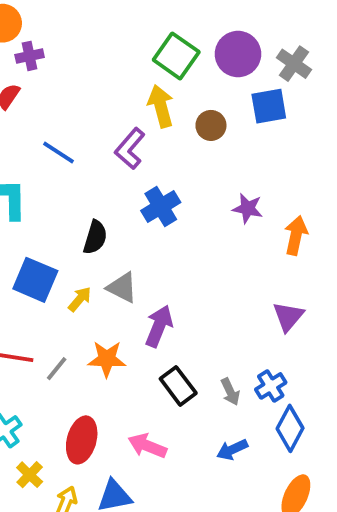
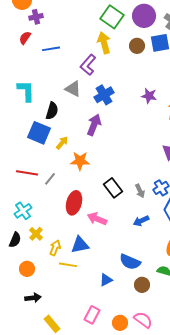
brown circle: (211, 125) -> (137, 46), moved
blue line: (59, 152) -> (51, 49), moved, turned -42
black semicircle: (95, 237) -> (52, 111), moved
gray triangle: (122, 288) -> (73, 89), moved
purple arrow: (159, 326) -> (94, 125), moved
orange star: (107, 359) -> (80, 161), moved
red ellipse: (82, 440) -> (74, 203), moved

